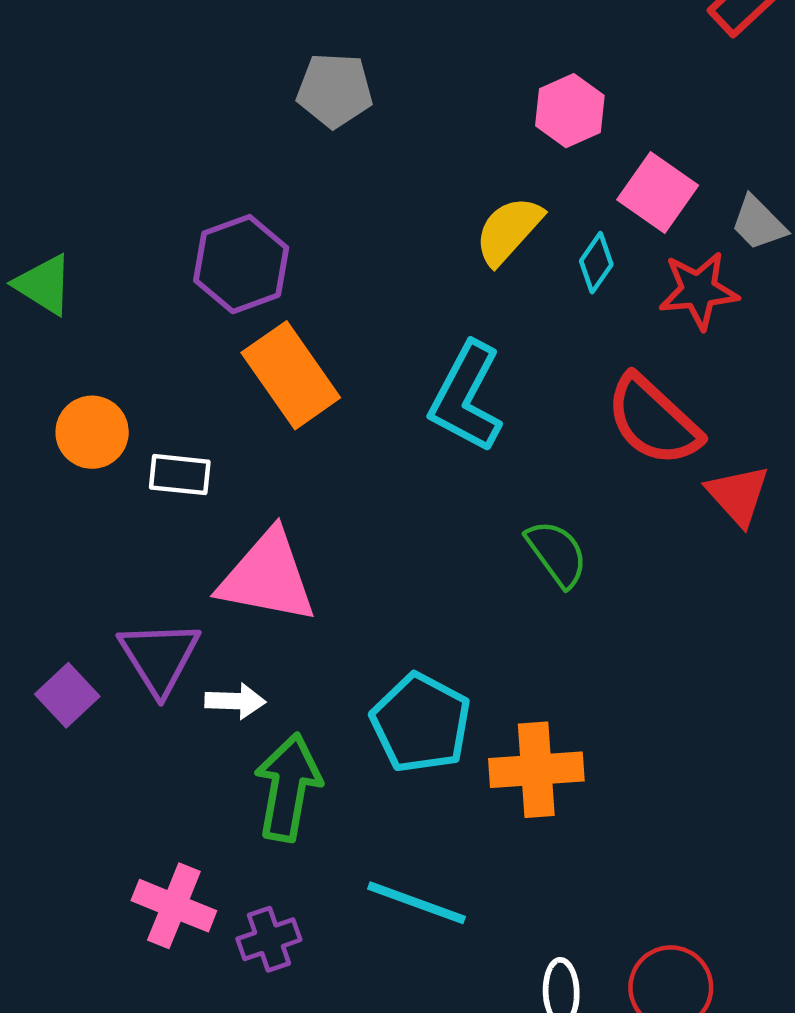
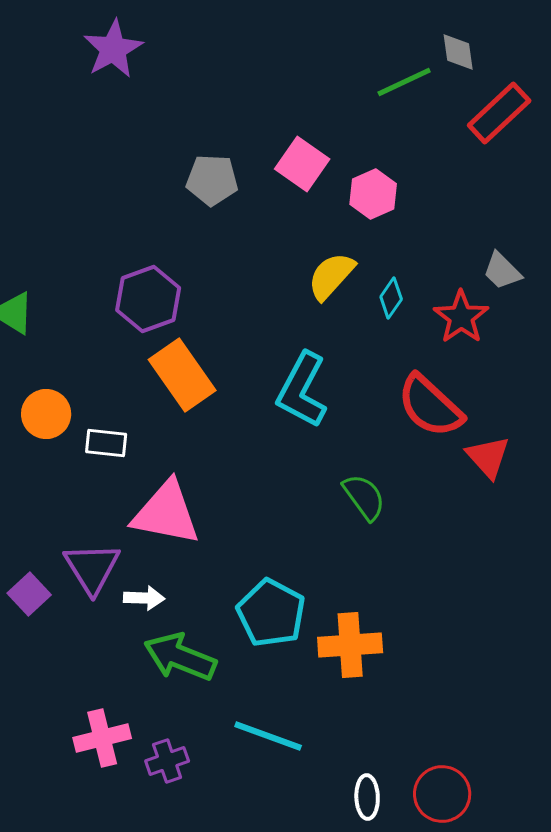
pink square: (658, 193) -> (302, 164), moved
red star: (699, 290) -> (461, 317), turned -30
green arrow: (288, 787) -> (180, 657), turned -78
pink cross: (174, 906) -> (102, 738), turned -36

